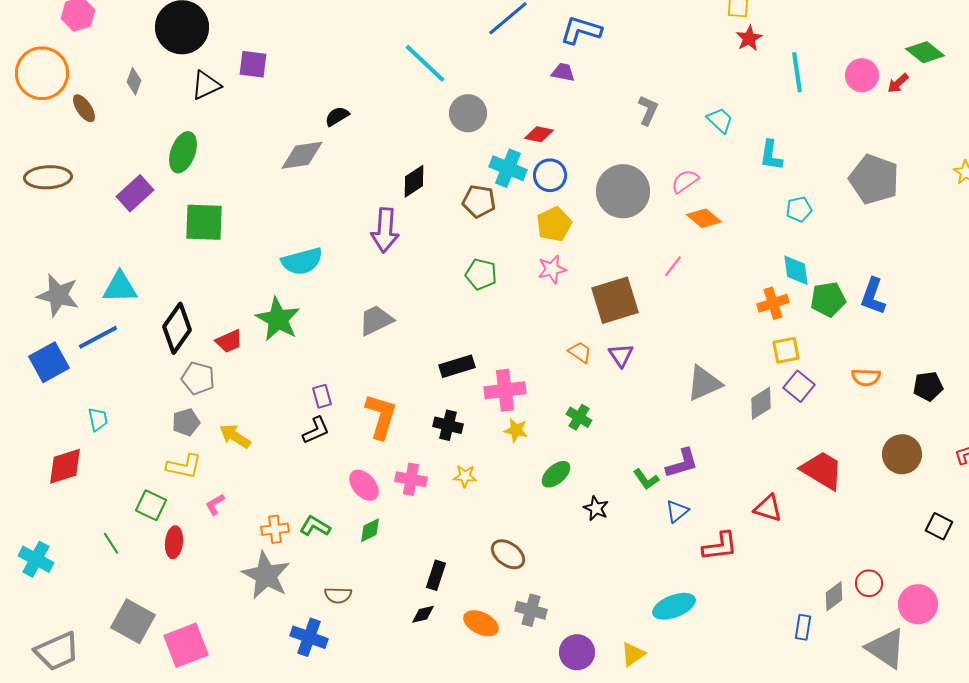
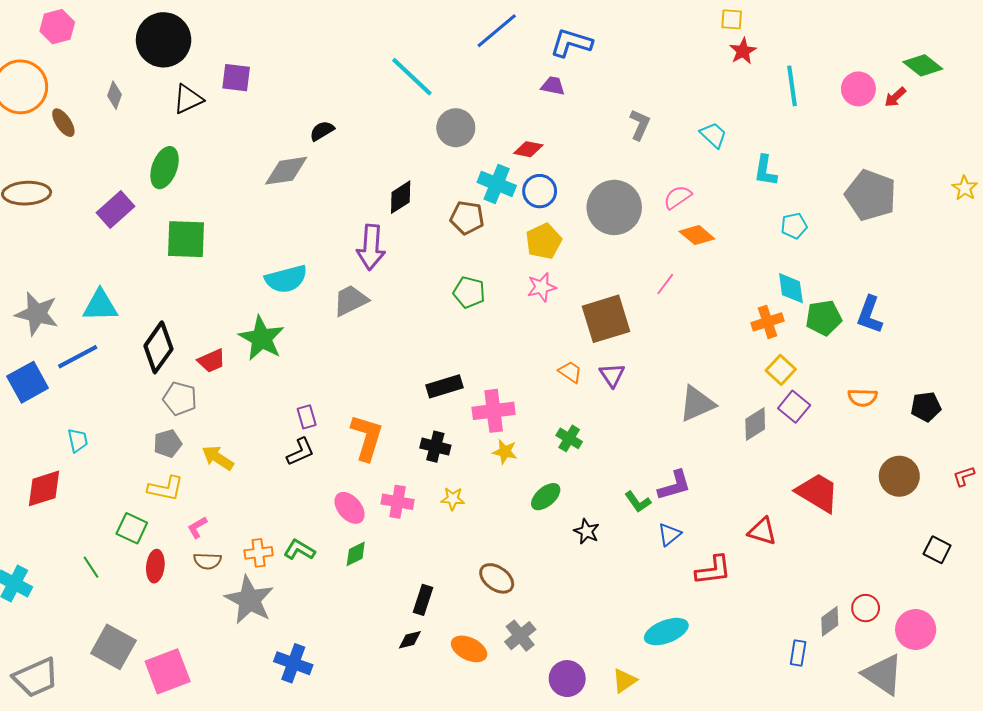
gray trapezoid: (376, 320) -> (351, 300), moved
yellow square: (786, 350) -> (781, 370), turned -36
brown semicircle: (338, 595) -> (207, 561), moved
gray cross: (531, 610) -> (520, 636), turned 36

